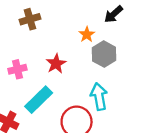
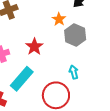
cyan arrow: (99, 97) -> (74, 72), size x0.6

